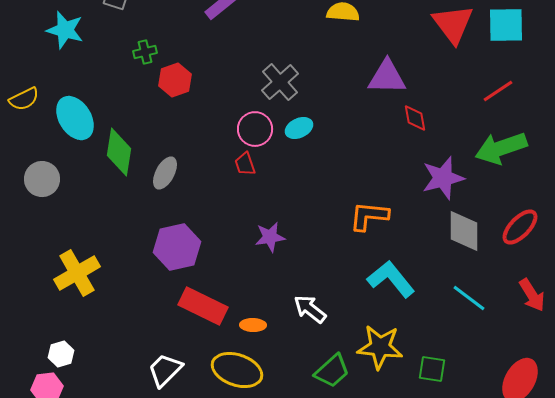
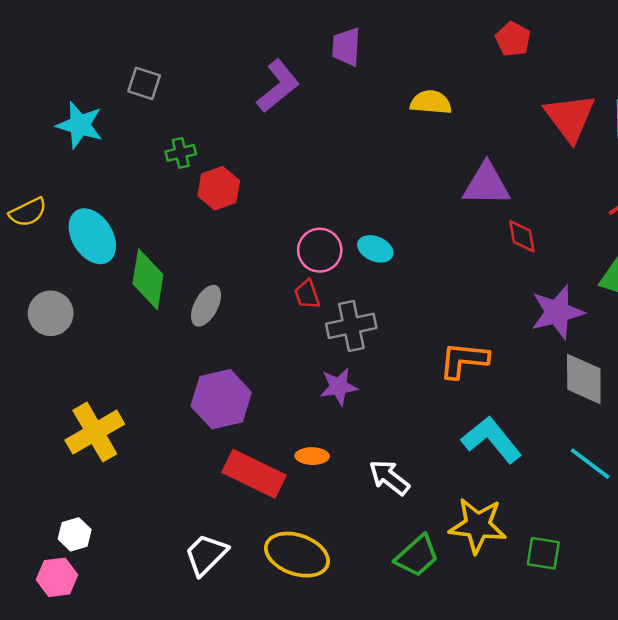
gray cross: (280, 82) -> (351, 326), moved, turned 30
cyan ellipse: (299, 128) -> (375, 249), turned 48
orange ellipse: (253, 325) -> (312, 456), moved

